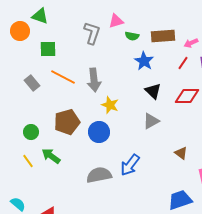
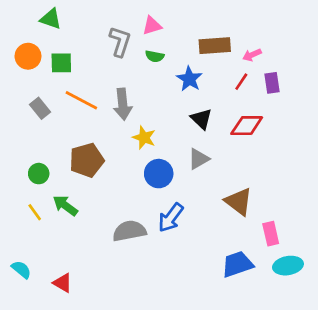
orange circle: (20, 31) -> (28, 56), moved
green semicircle: (132, 36) -> (155, 56), moved
blue circle: (99, 132) -> (159, 174), moved
brown triangle: (181, 153) -> (239, 202), size x1.6

